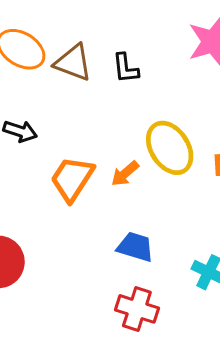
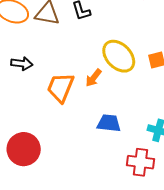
red cross: (137, 309) -> (141, 162), moved

